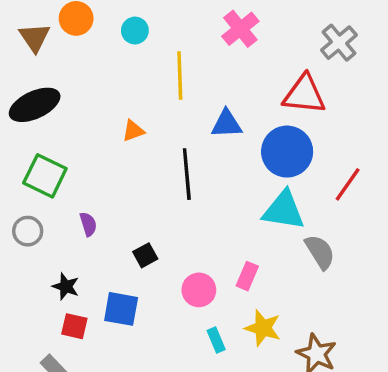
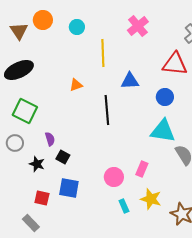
blue circle: (287, 152) -> (165, 97), size x0.6
black square: (145, 255) -> (63, 157), moved, turned -32
black star: (66, 286) -> (37, 164), moved

